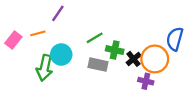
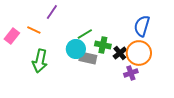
orange line: (38, 33) -> (34, 30), turned 40
blue semicircle: (175, 39) -> (142, 26), moved
cyan circle: (61, 54) -> (76, 49), moved
purple cross: (146, 81) -> (131, 73), turned -32

